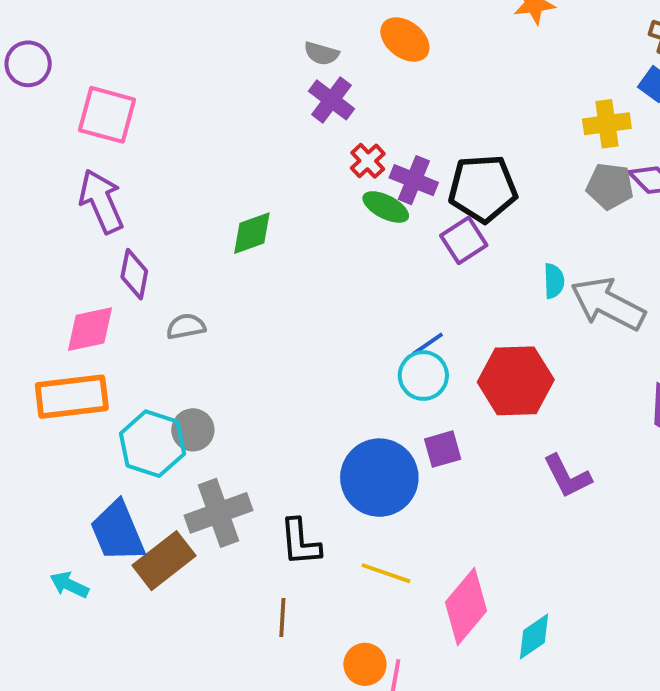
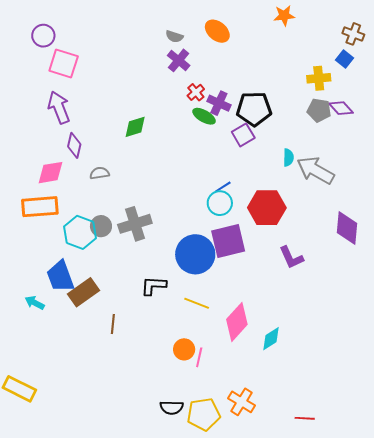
purple circle: (28, 64) -> (43, 36), moved
purple square: (443, 449) -> (228, 241), size x1.8
gray cross: (219, 513) -> (135, 224), moved
black L-shape: (300, 542) -> (154, 286), turned 96
brown line: (282, 617) -> (113, 324), moved

